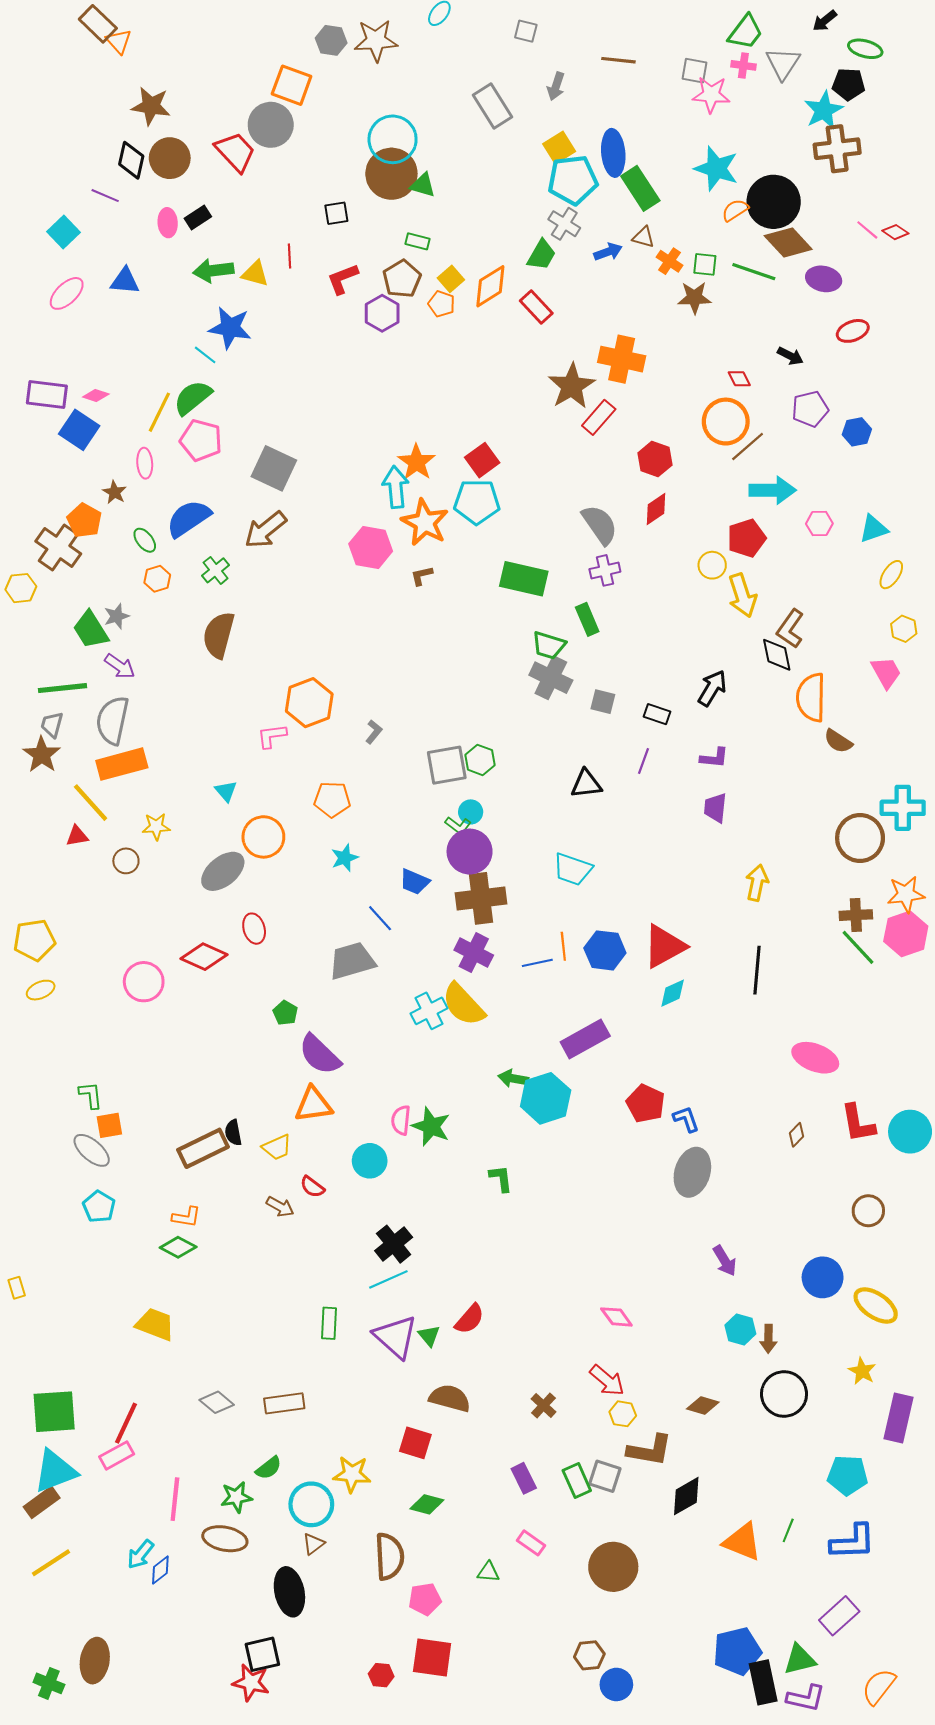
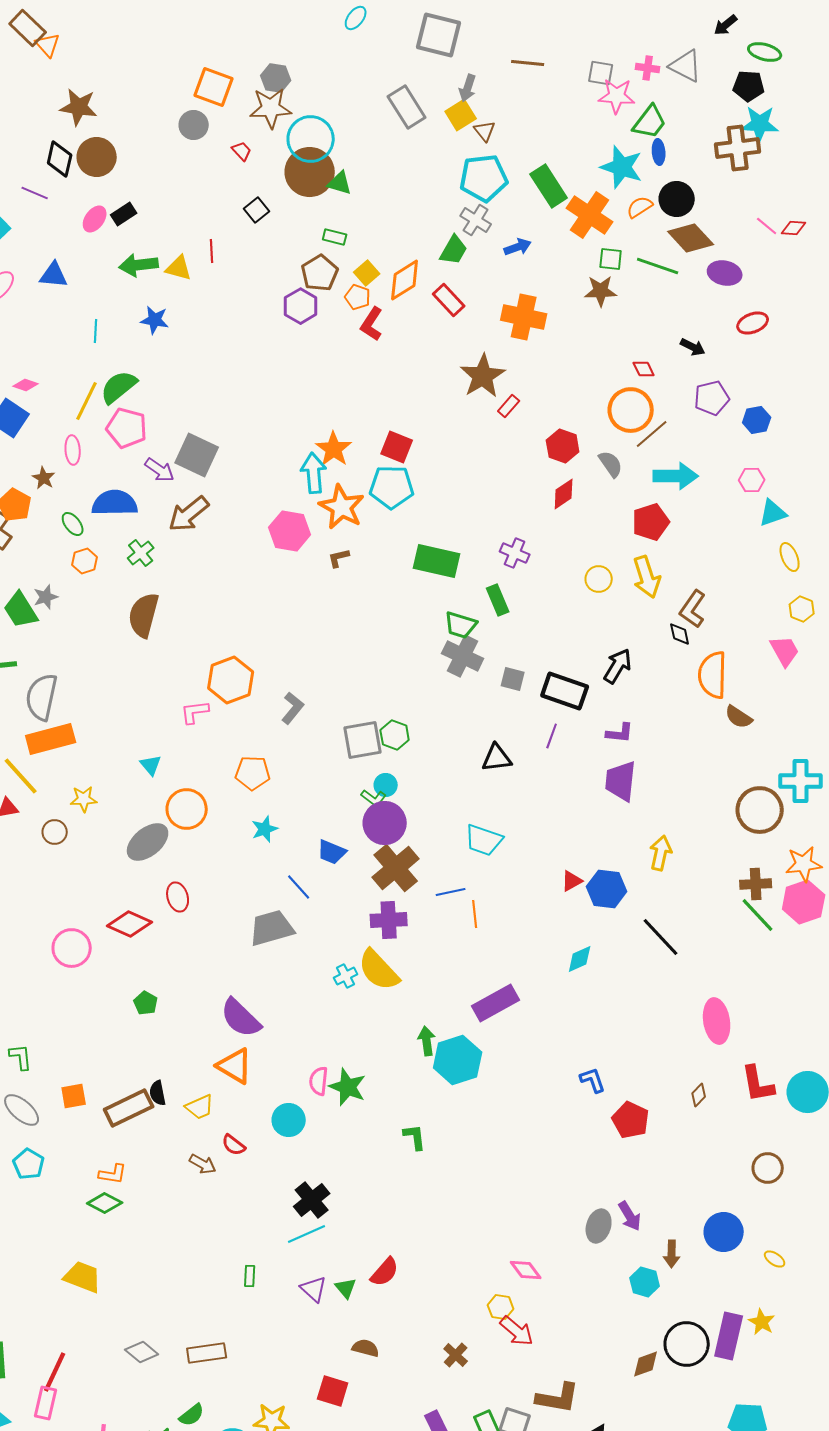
gray square: (526, 31) -> (439, 35), size x2.0
green trapezoid: (746, 32) -> (650, 122), moved
gray hexagon: (331, 40) -> (276, 78), moved
brown star: (376, 40) -> (271, 108), moved
gray triangle: (783, 63) -> (686, 66), turned -36
cyan star: (824, 110) -> (760, 124), moved, turned 30
gray circle: (271, 125) -> (194, 125), size x0.7
yellow square: (559, 148) -> (461, 115), moved
red trapezoid: (235, 152) -> (242, 151), moved, size x0.5
blue ellipse: (613, 153) -> (659, 152), moved, size x0.6
black circle: (774, 202) -> (677, 199), size x0.7
black square: (336, 213) -> (257, 210), turned -30
pink ellipse: (168, 223) -> (95, 219), turned 40
red diamond: (895, 232) -> (794, 228), turned -30
brown triangle: (643, 237) -> (485, 131), moved, turned 35
orange cross: (669, 261) -> (590, 215), moved, size x1.8
red L-shape: (343, 279) -> (372, 324), moved, turned -36
blue star: (230, 328) -> (155, 320), size x0.7
cyan line: (205, 355) -> (96, 331), moved, turned 55
orange cross: (622, 359) -> (524, 317), moved
red rectangle: (599, 417) -> (509, 406), size x0.7
red square: (482, 460) -> (397, 447), turned -32
blue semicircle: (188, 518) -> (115, 503), turned 33
pink hexagon: (819, 524) -> (752, 480), moved
gray semicircle: (600, 525) -> (611, 464), moved, size x0.7
yellow circle: (712, 565) -> (599, 579), moved
purple cross: (605, 570) -> (515, 553), turned 36
yellow ellipse: (891, 575) -> (790, 557), turned -56
black diamond: (777, 655) -> (680, 634), size x0.7
purple arrow: (120, 666) -> (160, 470), moved
black rectangle: (657, 714) -> (565, 691), size x1.8
gray L-shape: (374, 732) -> (293, 708), size x1.4
purple trapezoid: (715, 808) -> (621, 781), size x1.4
brown cross: (481, 898) -> (396, 868), turned -33
red triangle: (664, 946) -> (572, 881), moved, size x0.5
blue hexagon: (605, 950) -> (607, 889), moved
purple cross: (474, 953) -> (389, 920), turned -30
blue line: (537, 963) -> (451, 892), moved
black line: (757, 970) -> (661, 937), turned -48
cyan cross: (429, 1011) -> (346, 976), size x0.7
green pentagon: (285, 1013) -> (146, 1003), moved
pink ellipse: (815, 1058) -> (717, 1021), turned 60
green arrow: (513, 1079) -> (427, 1041), turned 72
red pentagon: (646, 1104) -> (631, 1120), moved
orange triangle: (313, 1105) -> (235, 1066), turned 39
orange square: (109, 1125) -> (74, 1096), moved
gray ellipse: (692, 1172) -> (599, 1226), moved, size x0.7
yellow ellipse: (876, 1305) -> (775, 1259), size x0.5
green rectangle: (329, 1323) -> (250, 1276), size x0.7
purple triangle: (396, 1337) -> (314, 1289), size x0.6
brown arrow: (768, 1339) -> (672, 1254), moved
brown semicircle: (450, 1398) -> (366, 1348), size x0.7
brown diamond: (703, 1405) -> (646, 1364), moved, turned -36
yellow hexagon: (623, 1414) -> (501, 1307), moved
purple rectangle: (899, 1418) -> (729, 1336), moved
pink rectangle: (117, 1455) -> (46, 1403), turned -48

